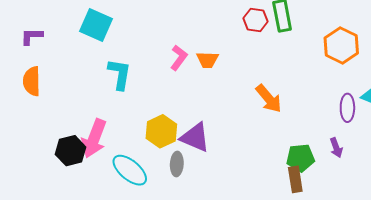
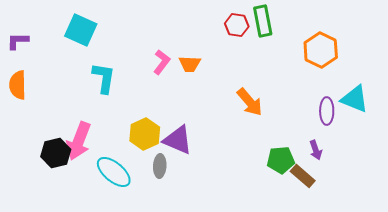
brown rectangle: (295, 179) -> (303, 176), moved, turned -40

